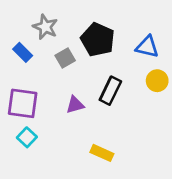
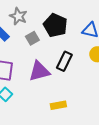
purple triangle: (75, 105) -> (39, 71), size x1.6
yellow rectangle: (102, 153) -> (58, 105), turned -35

